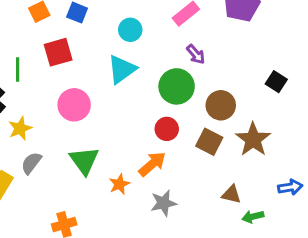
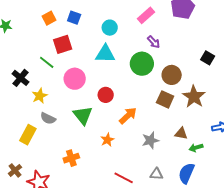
cyan triangle: (122, 69) -> (105, 54), turned 40
green line: (18, 70) -> (47, 62), moved, turned -49
red circle: (167, 129) -> (106, 95), moved
gray semicircle: (31, 163) -> (48, 118), turned -98
orange star: (119, 184) -> (107, 140), moved
gray star: (163, 203) -> (150, 140), moved

